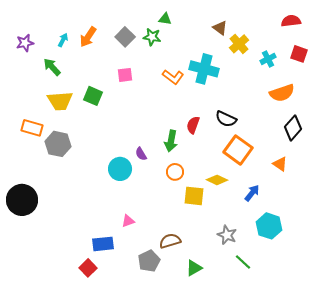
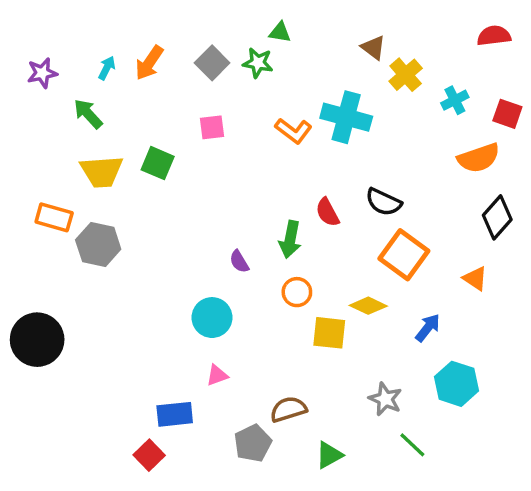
red square: (299, 54) -> (507, 114), moved
red semicircle: (193, 125) -> (327, 212), turned -48
cyan circle: (120, 169) -> (212, 318), moved

